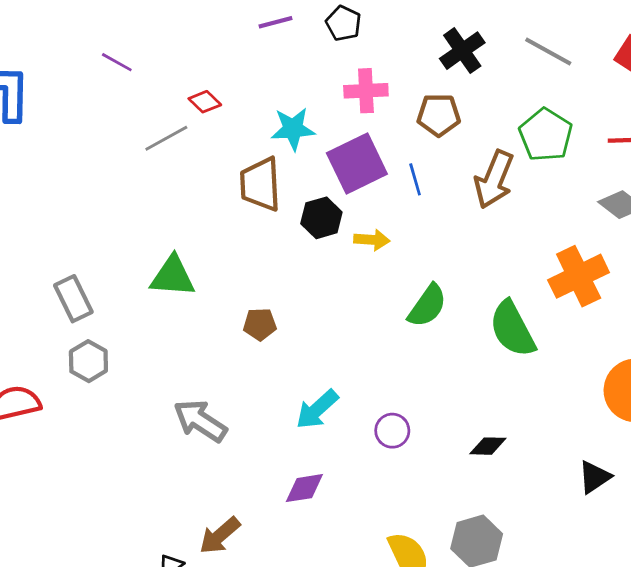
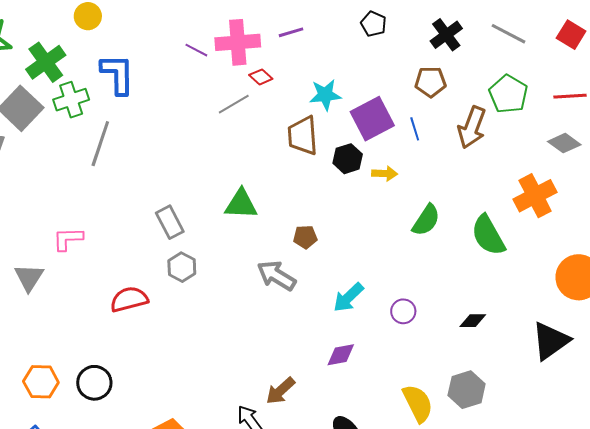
purple line: (276, 22) -> (291, 32), moved
black pentagon: (344, 23) -> (374, 24), moved
pink cross: (366, 91) -> (238, 42), moved, size x1.4
gray arrow: (200, 421) -> (276, 275), moved
black triangle: (594, 477) -> (551, 341), size x1.6

